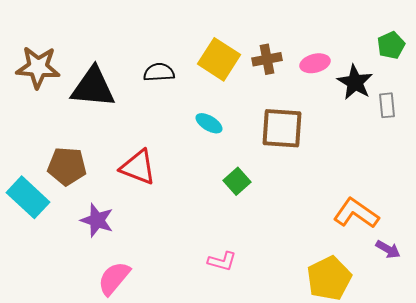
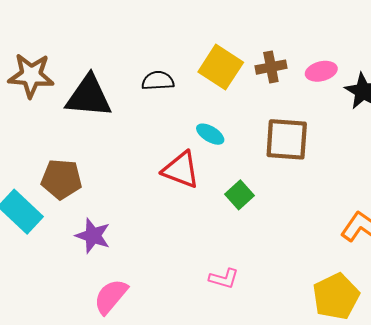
red triangle: (138, 167) -> (181, 170), moved

